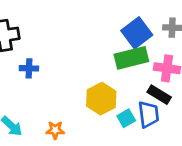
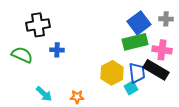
black rectangle: (159, 95) -> (156, 70), size x1.4
blue trapezoid: (149, 114) -> (137, 73), moved

